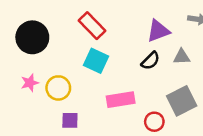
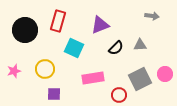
red rectangle: (92, 26) -> (58, 21), moved, turned 60
purple triangle: (158, 31) -> (100, 25), moved
pink star: (30, 83) -> (14, 71), moved

